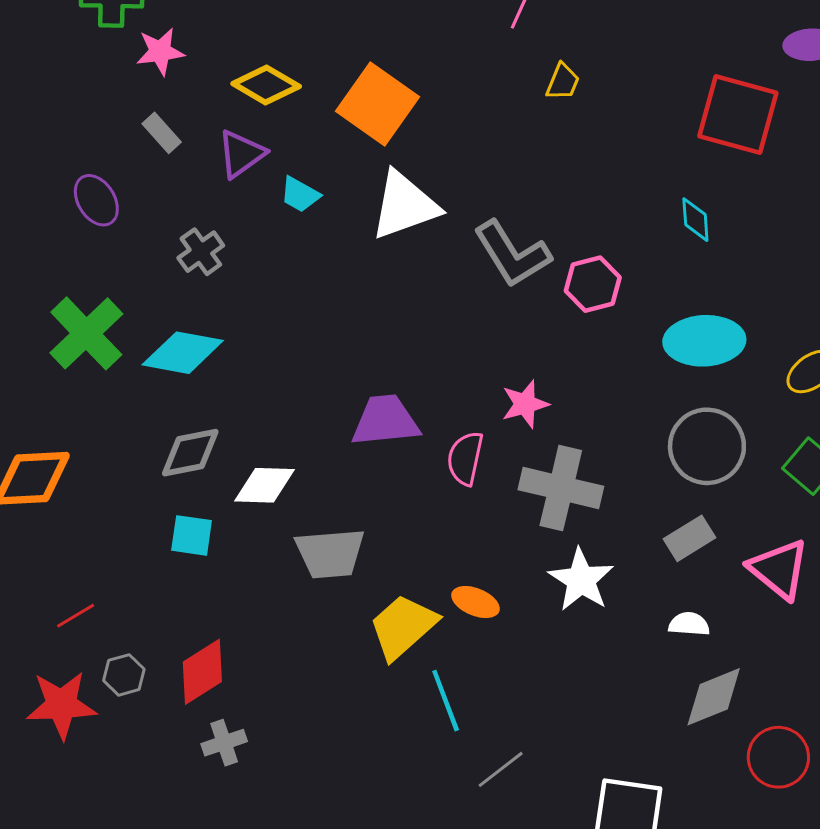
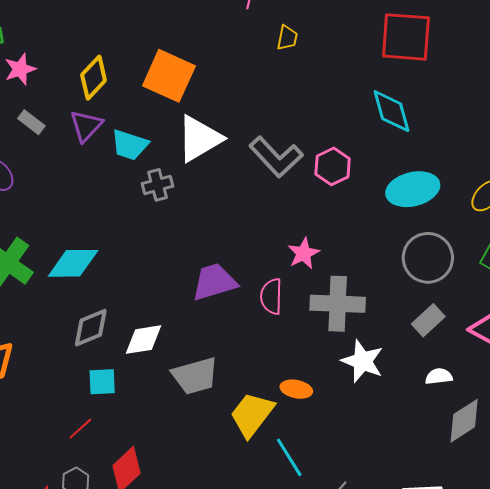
yellow diamond: (266, 85) -> (94, 78), turned -66
cyan trapezoid: (300, 194) -> (130, 145), size x1.4
cyan diamond: (695, 220) -> (392, 111), size x1.6
gray cross: (201, 252) -> (158, 185), moved, turned 32
red line: (76, 616) -> (80, 429), moved

